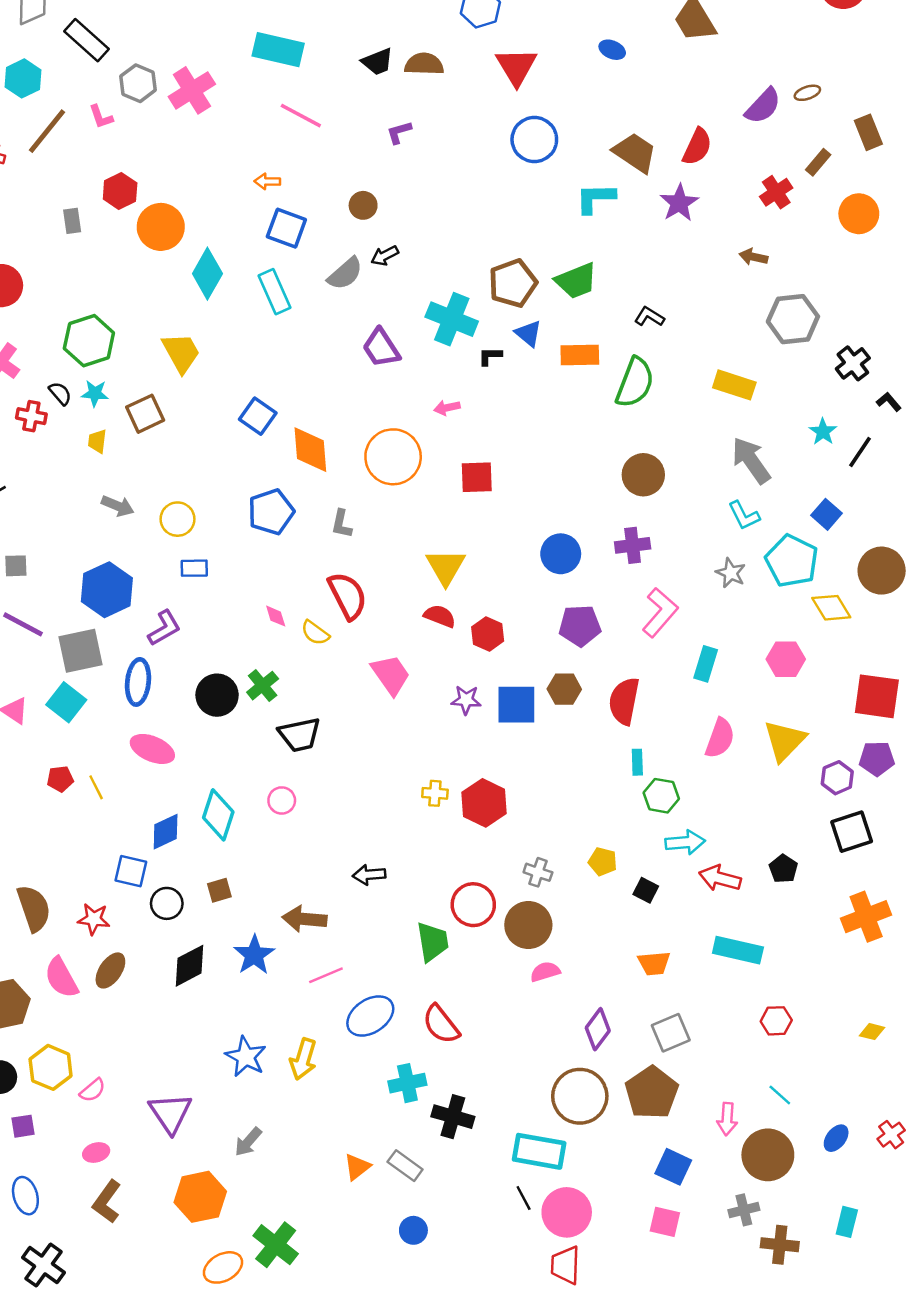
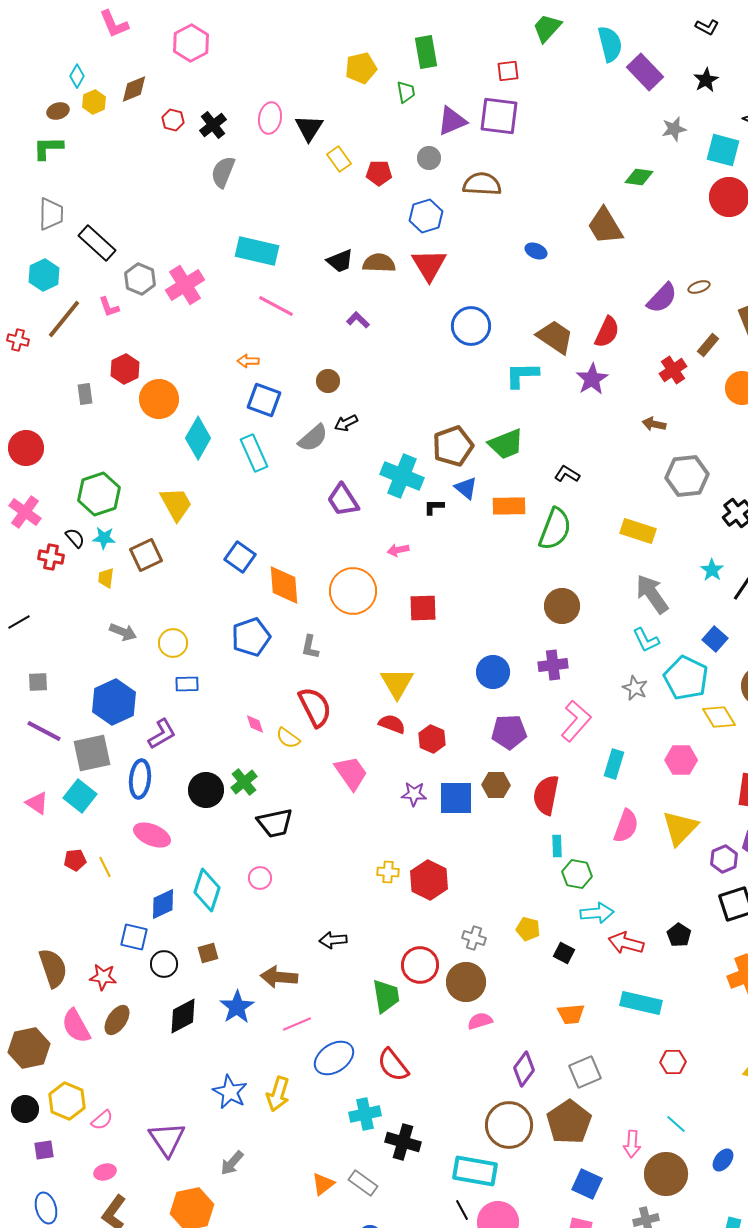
red triangle: (516, 66) -> (429, 265), moved
purple L-shape: (399, 132) -> (358, 320), turned 60

